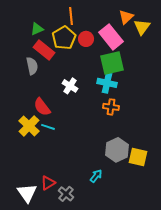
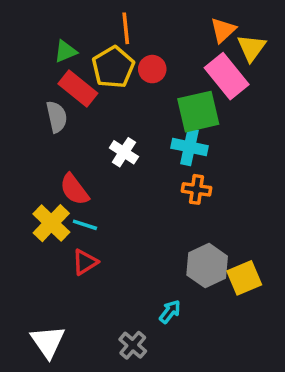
pink rectangle: (111, 37) -> (227, 76), moved
yellow square: (138, 157) -> (244, 278), turned -36
red triangle: (48, 183) -> (85, 262), moved
gray cross: (66, 194) -> (133, 345), moved

